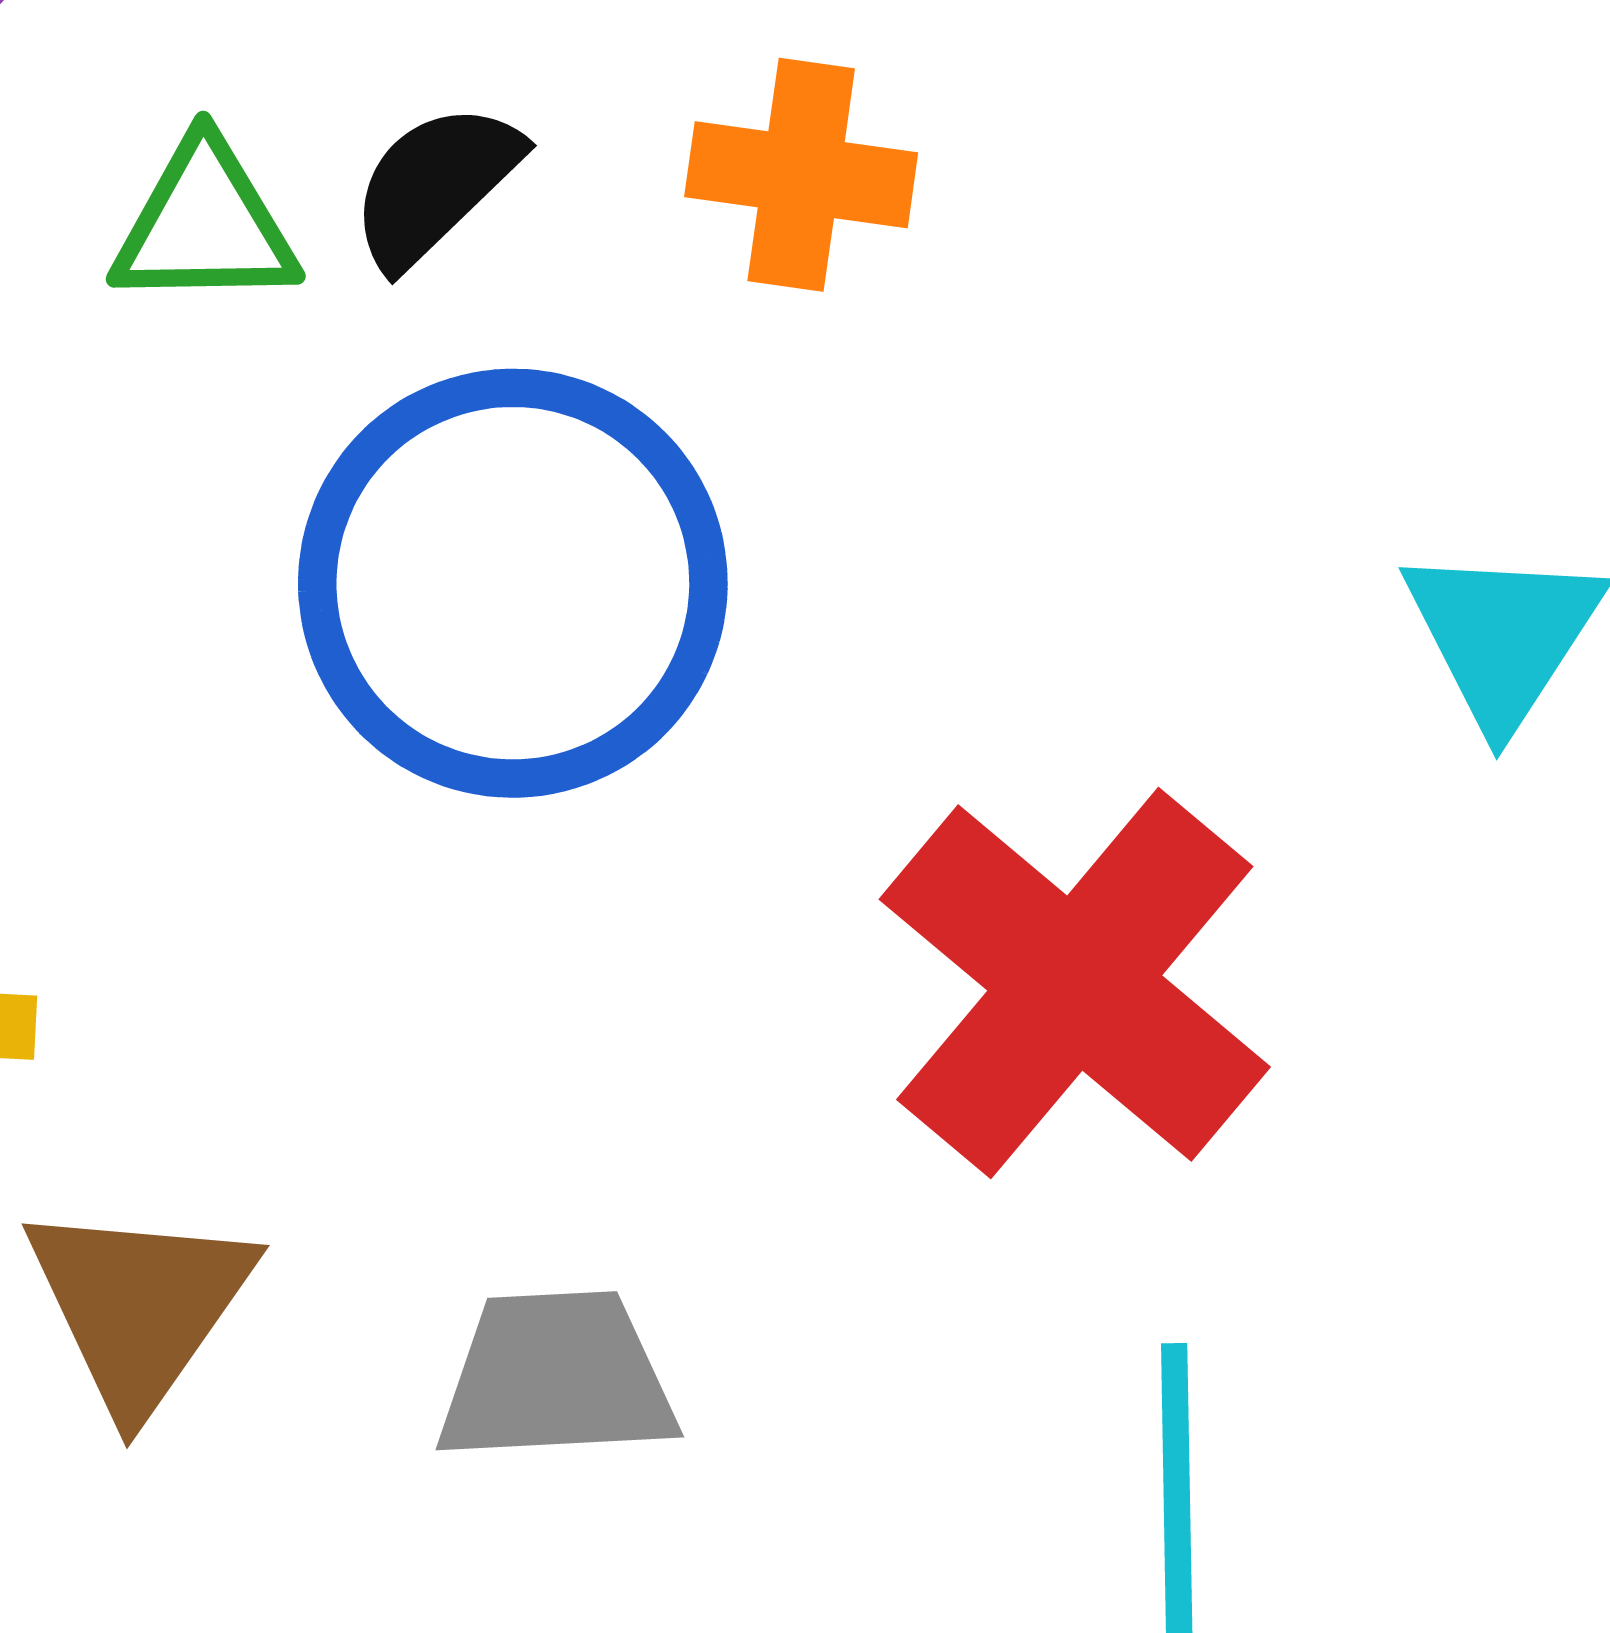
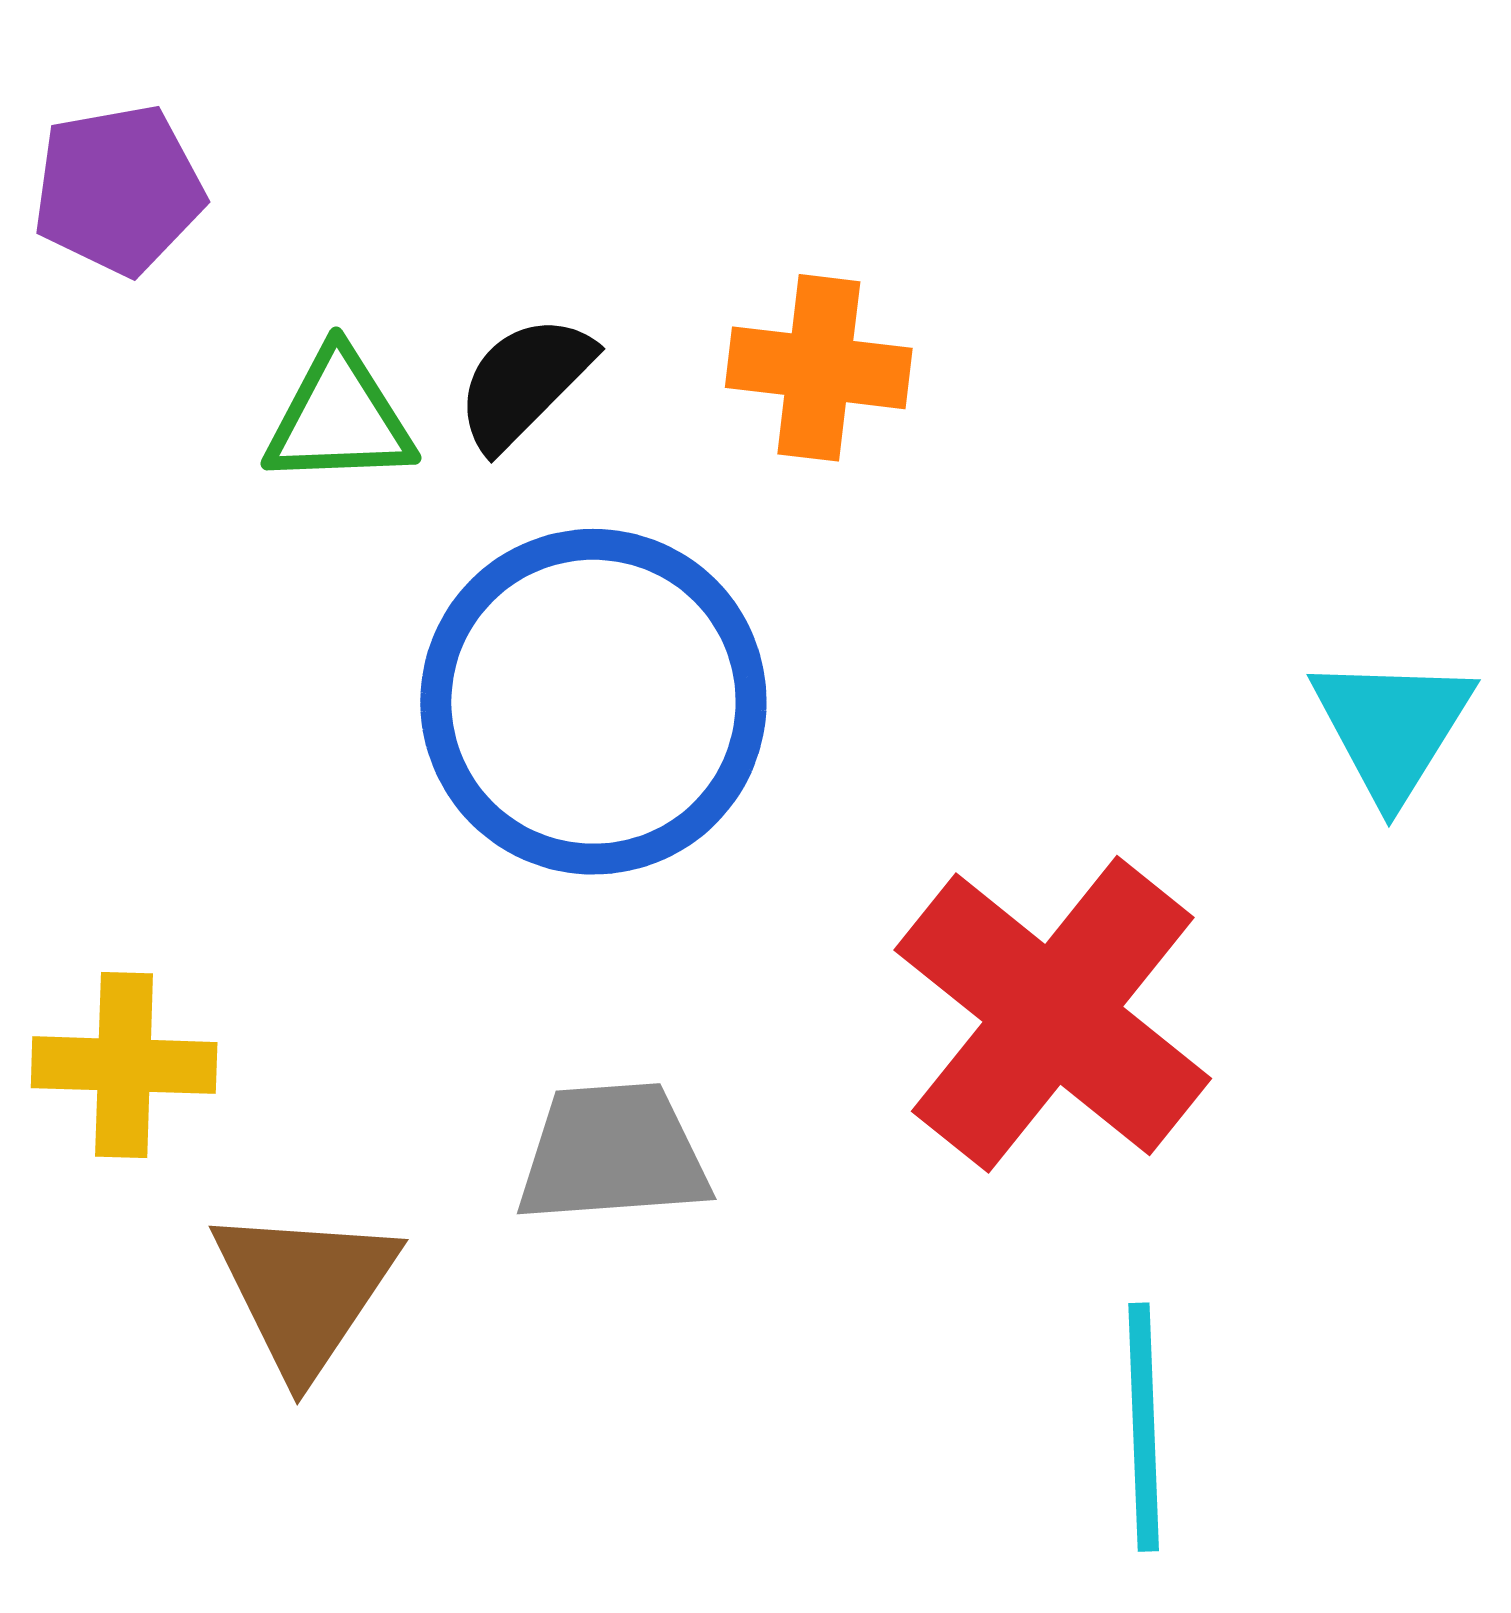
gray trapezoid: (556, 1377) -> (613, 1153), moved

